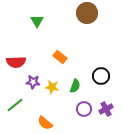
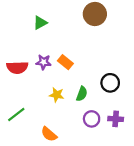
green triangle: (37, 21) -> (40, 23), turned 32
purple star: (33, 82) -> (44, 62), moved
purple cross: (106, 109) -> (116, 119), turned 32

